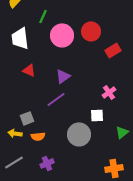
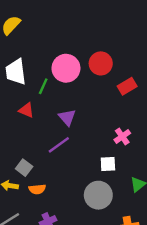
green line: (43, 16) -> (43, 86), moved
purple triangle: (63, 76) -> (67, 117), turned -35
gray square: (27, 118) -> (24, 168), turned -32
gray circle: (79, 134) -> (98, 195), moved

